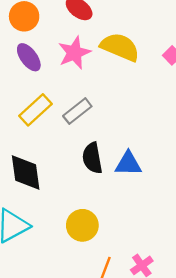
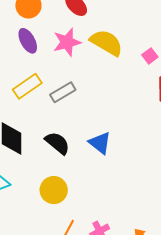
black semicircle: (92, 158) -> (57, 143), moved, turned 132
blue triangle: (128, 164) -> (100, 143), turned 30

